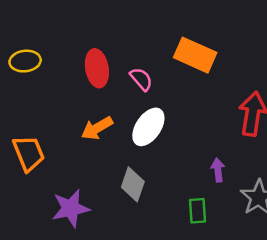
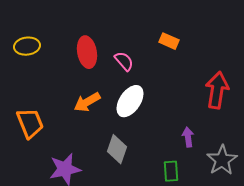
orange rectangle: (195, 55) -> (169, 41), size x0.6

